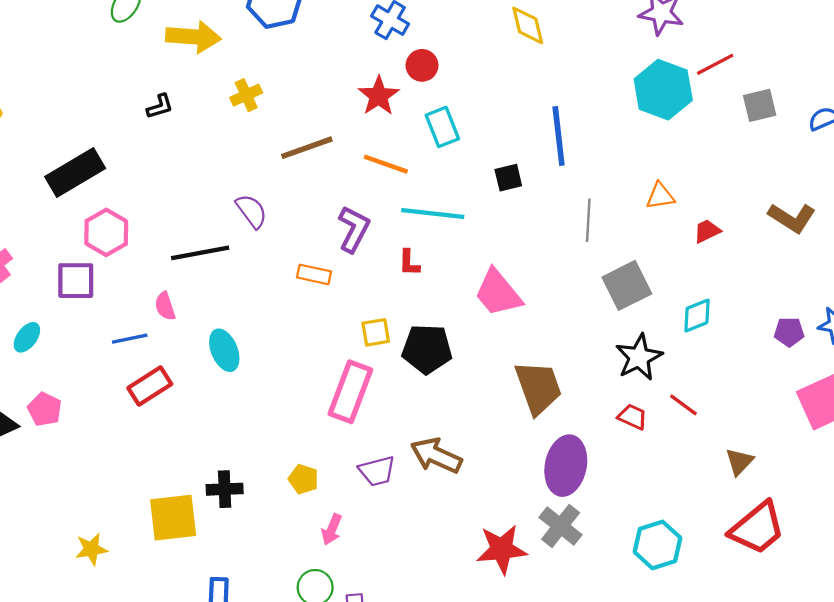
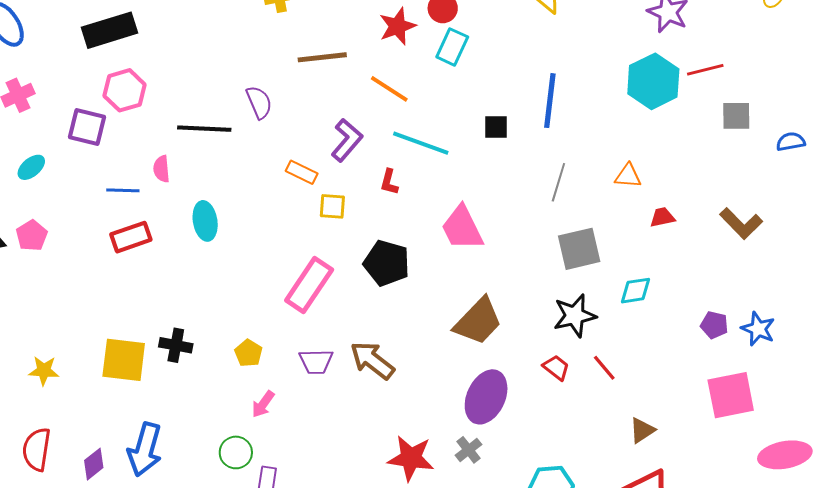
cyan rectangle: (442, 127) -> (452, 47), moved, turned 33
yellow square: (376, 332) -> (332, 206), moved
brown trapezoid: (538, 388) -> (478, 321), turned 50
gray cross: (561, 526) -> (469, 450), size x0.7

